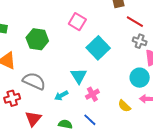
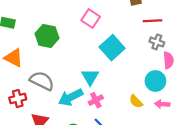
red line: (135, 22) -> (152, 21), turned -36
pink cross: (92, 94) -> (96, 100), moved
cyan arrow: (61, 95) -> (71, 97), size x1.6
yellow semicircle: (124, 106) -> (136, 101), moved

